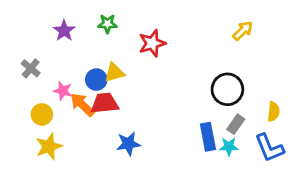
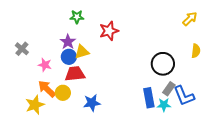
purple star: (64, 31) -> (68, 42), moved
yellow arrow: (243, 31) -> (190, 19), moved
orange arrow: (82, 105) -> (47, 89), moved
yellow semicircle: (273, 112) -> (196, 51), moved
yellow circle: (42, 114) -> (63, 93), moved
blue L-shape: (269, 148) -> (184, 96), moved

